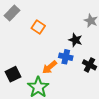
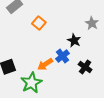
blue cross: (66, 57) -> (62, 56), turned 32

